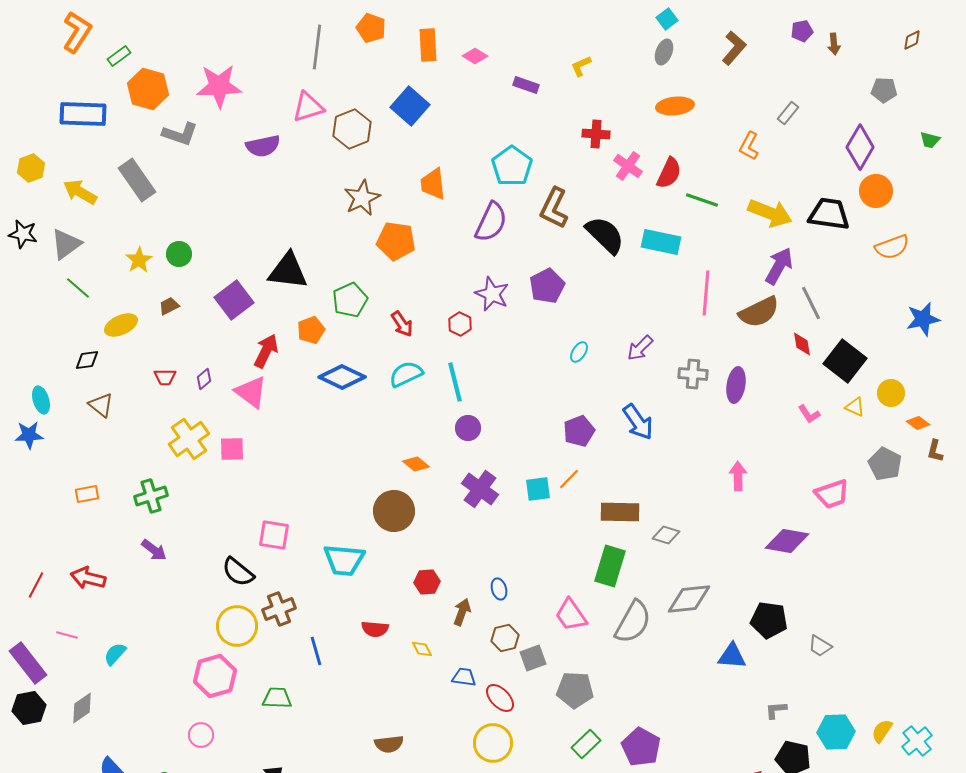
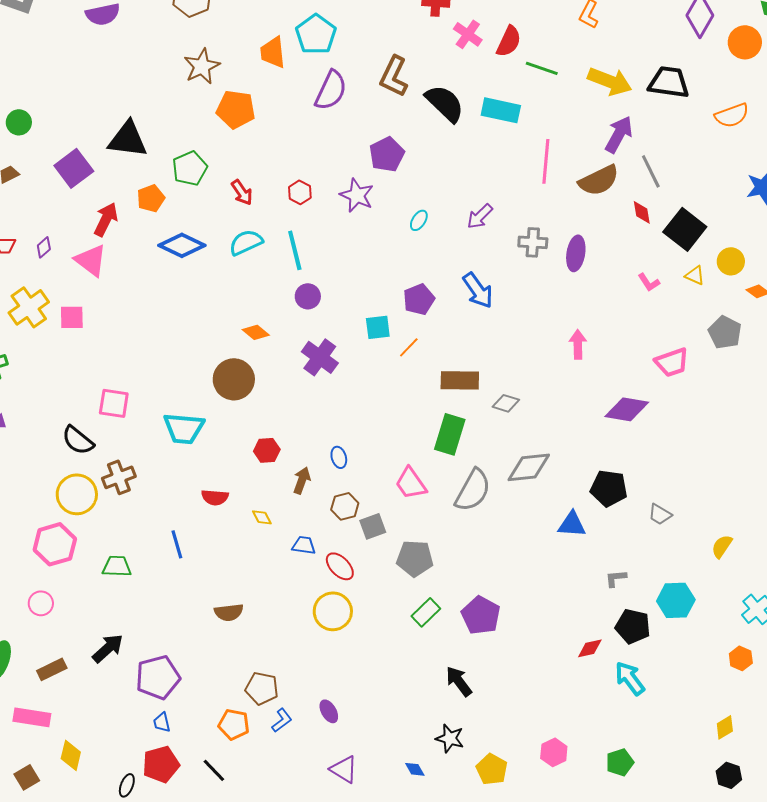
cyan pentagon: (512, 166) -> (316, 34), moved
orange circle: (876, 191) -> (745, 42), moved
purple star: (492, 294) -> (357, 195), moved
cyan square: (538, 489) -> (378, 327), moved
blue line: (316, 651) -> (177, 544), moved
yellow semicircle: (882, 731) -> (722, 546), moved

